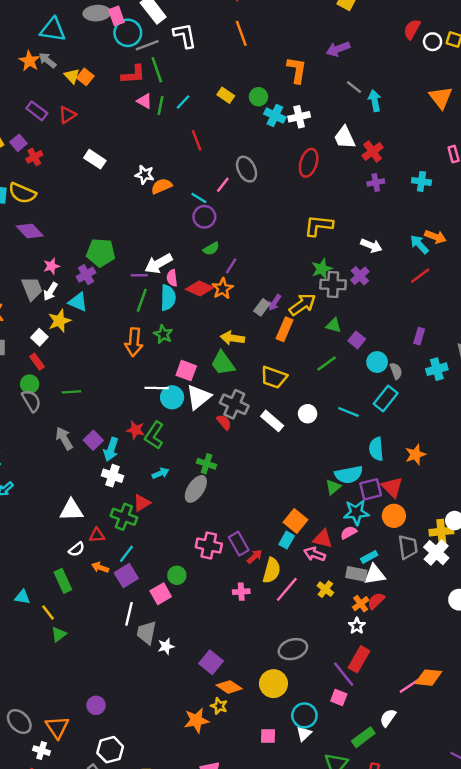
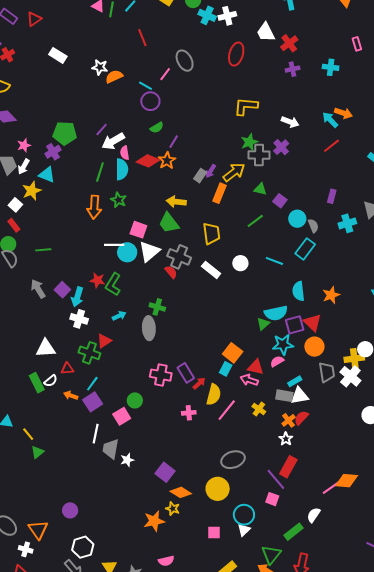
purple line: (139, 275) -> (102, 130), moved, turned -48
yellow trapezoid: (274, 377) -> (211, 234), turned -115
gray ellipse: (196, 489) -> (149, 328), turned -35
green rectangle: (63, 581) -> (37, 383), moved

